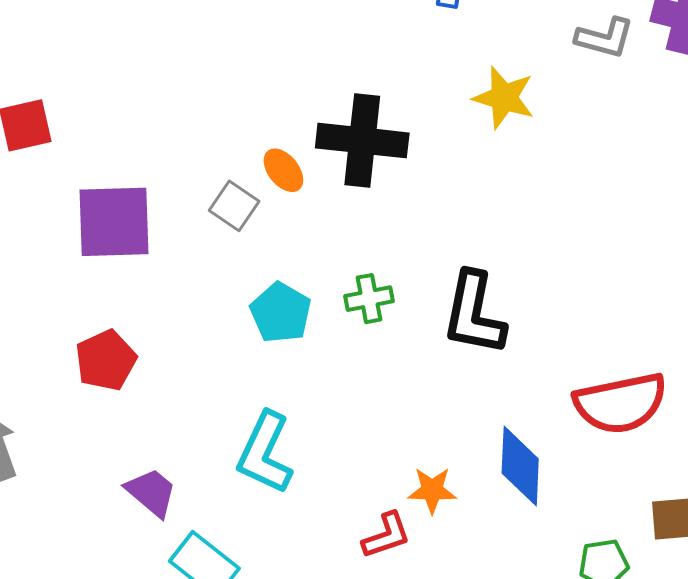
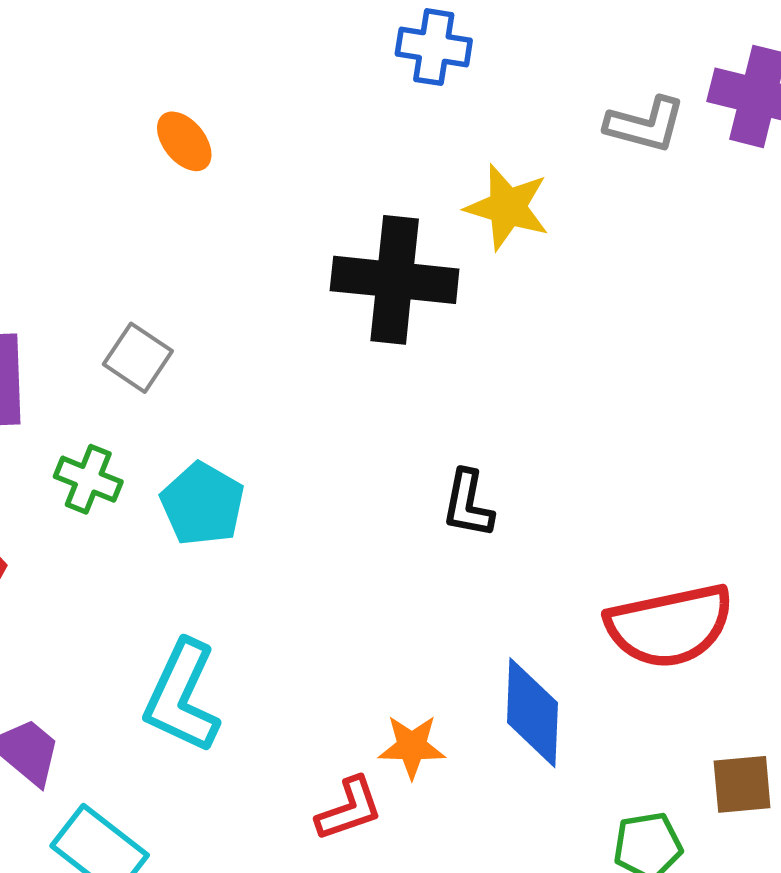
black cross: (362, 140) -> (395, 280), moved
orange ellipse: (283, 170) -> (184, 141), moved
green cross: (369, 299) -> (88, 479), moved, turned 33
black L-shape: (474, 314) -> (468, 504), size x0.6

